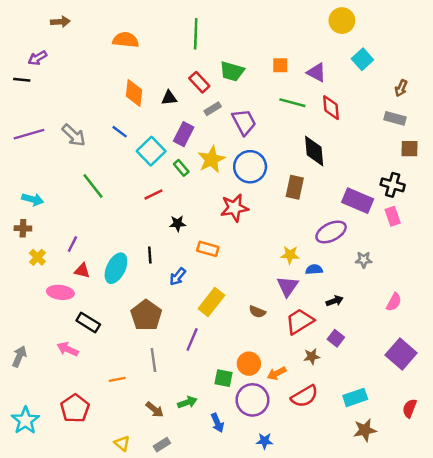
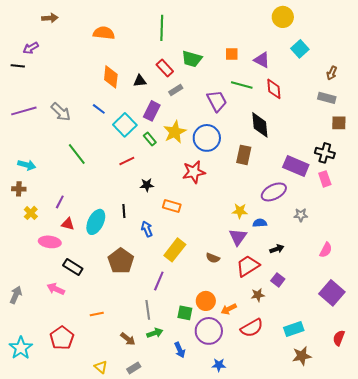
purple trapezoid: (244, 122) -> (217, 101), moved
blue arrow: (178, 277) -> (147, 229), turned 119
gray line: (153, 360) -> (148, 310), moved

